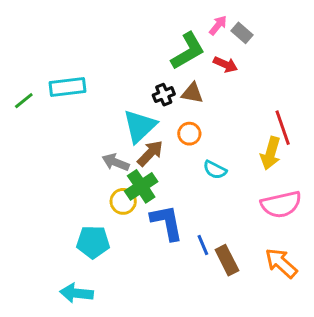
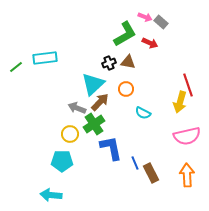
pink arrow: (218, 25) -> (145, 17), turned 72
yellow circle: (123, 201) -> (70, 134), moved
orange arrow: (281, 263) -> (187, 175), turned 45

